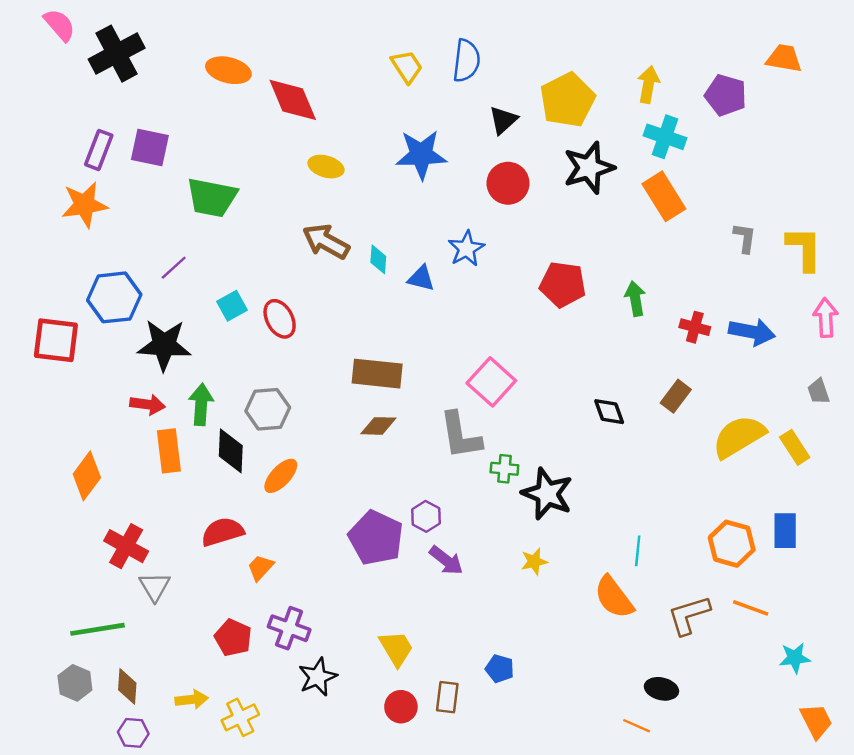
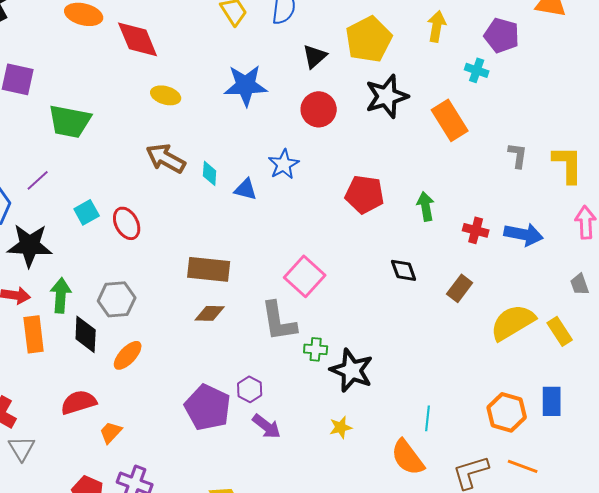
cyan cross: (665, 137) -> (477, 70), moved, size x0.7
black diamond: (609, 412) -> (404, 270), moved

